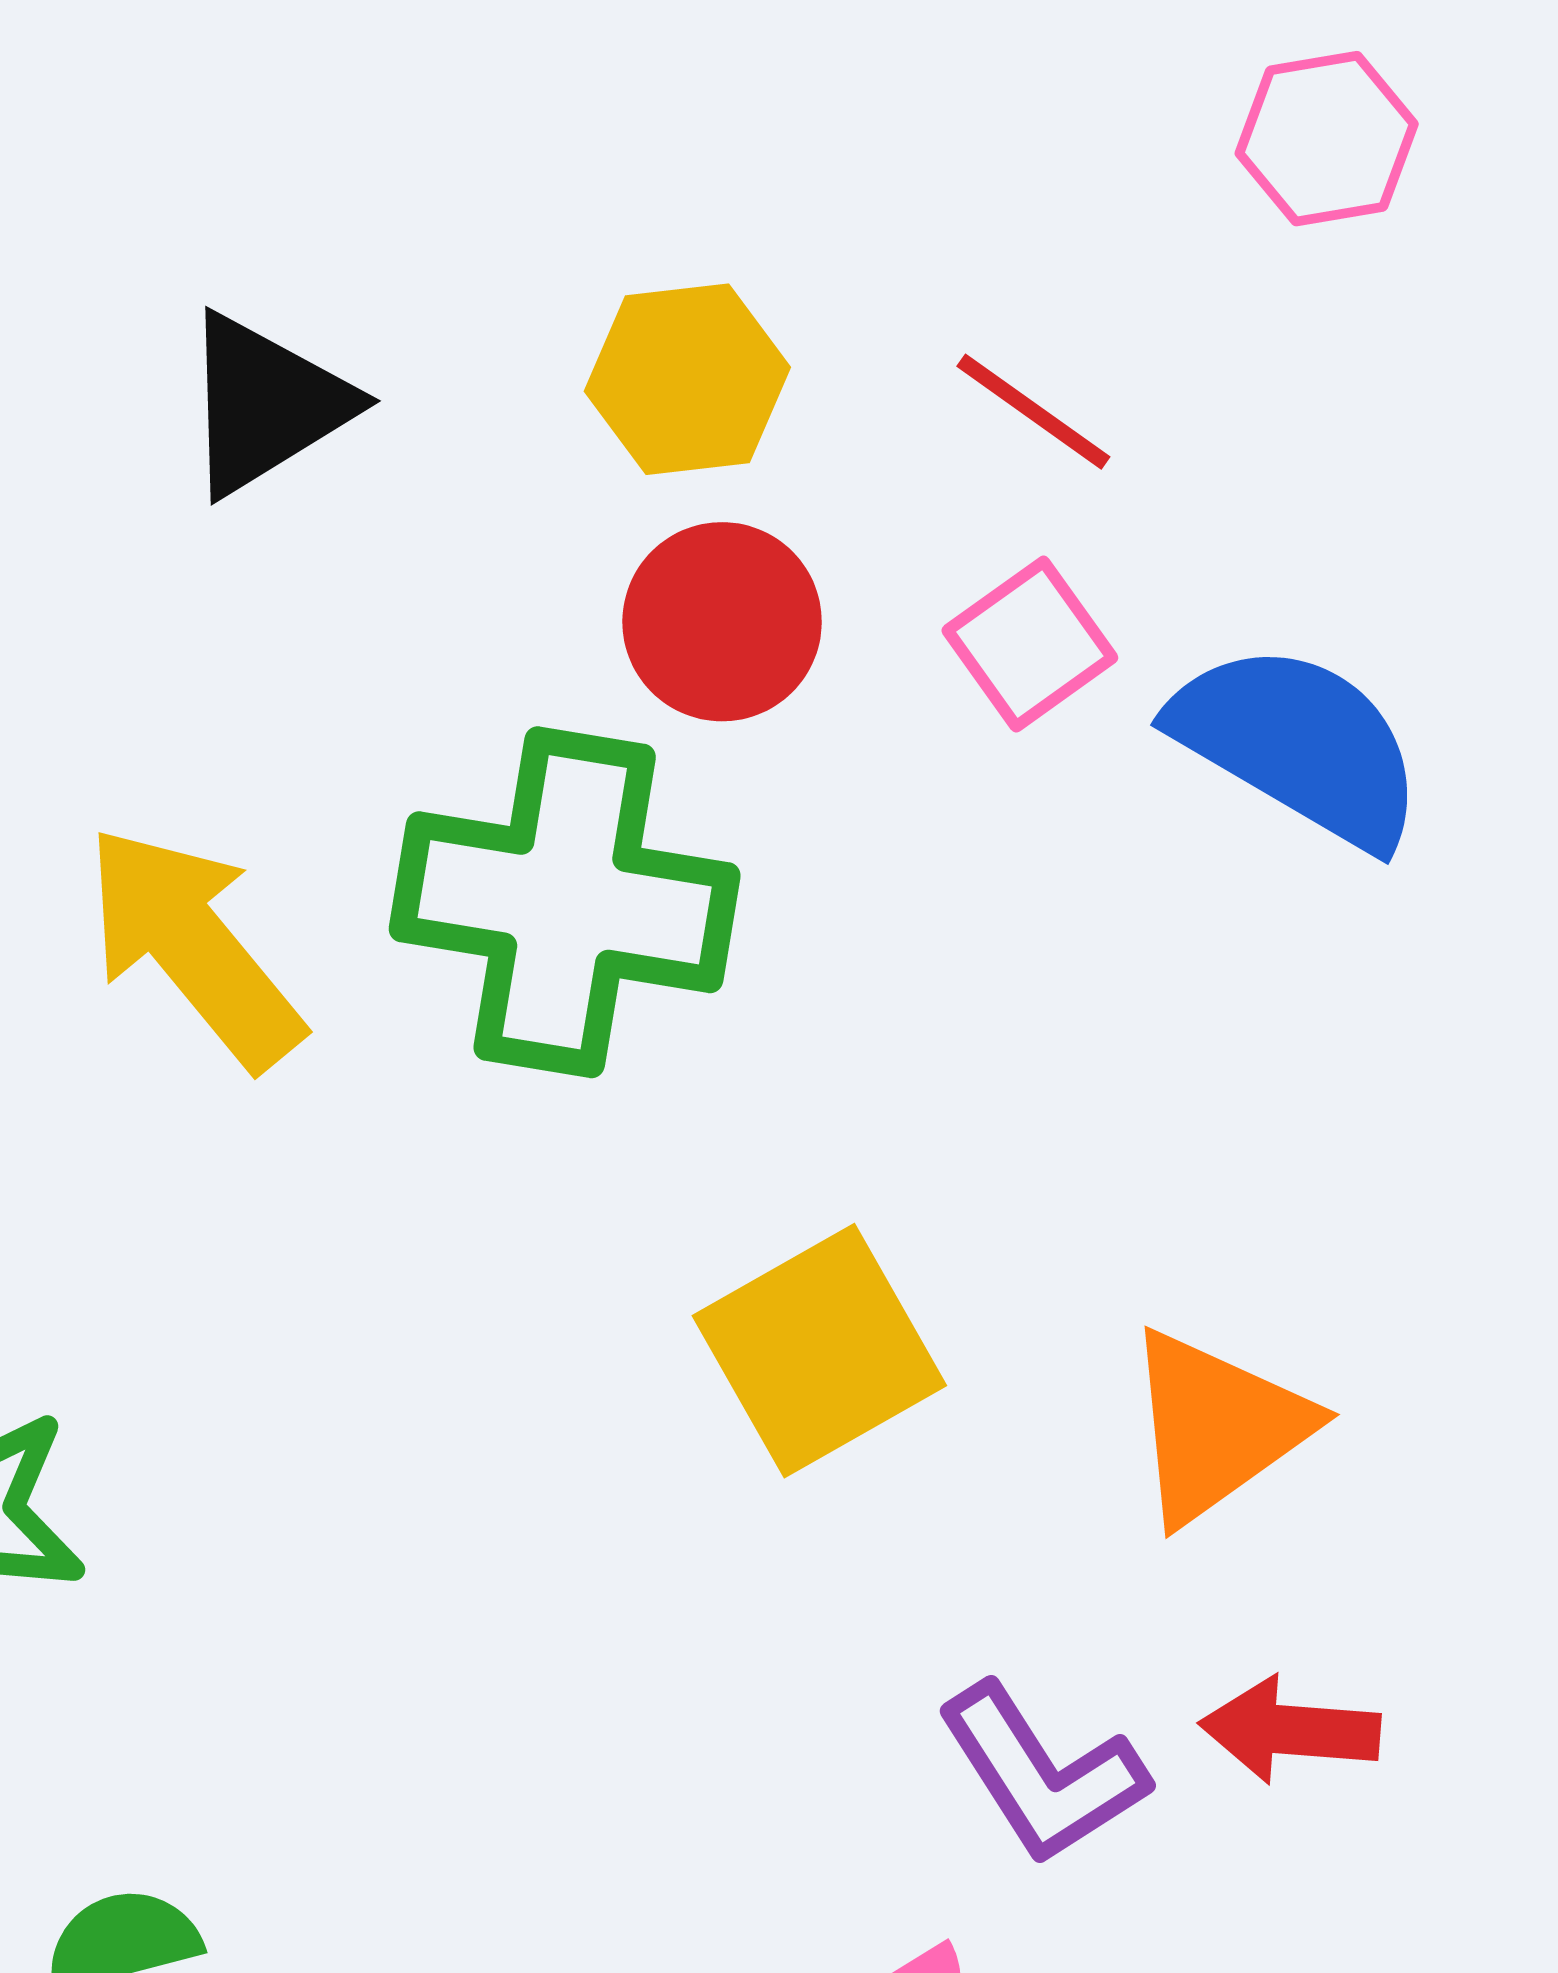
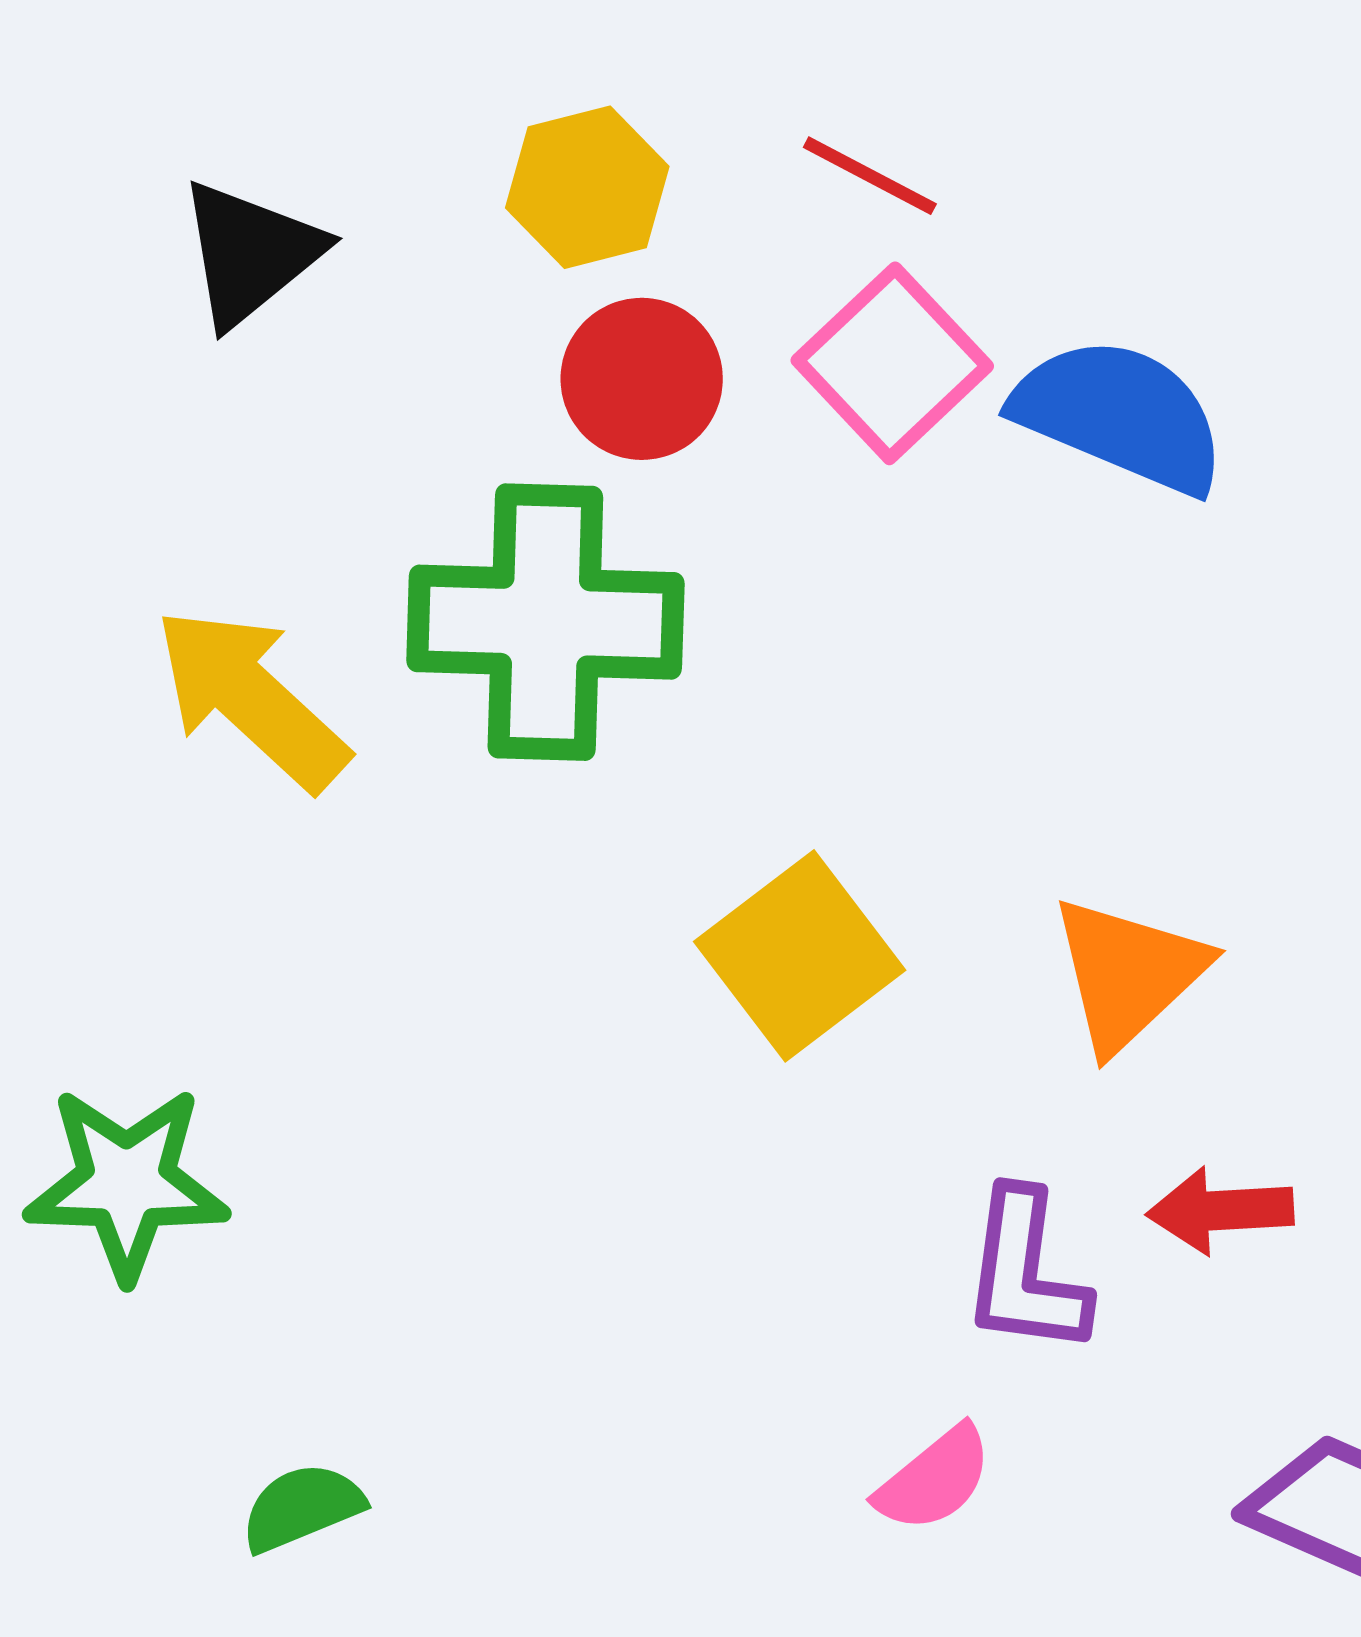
pink square: (1030, 644) -> (892, 363), size x1.4
purple L-shape: (1042, 1774) -> (1025, 1273), turned 48

